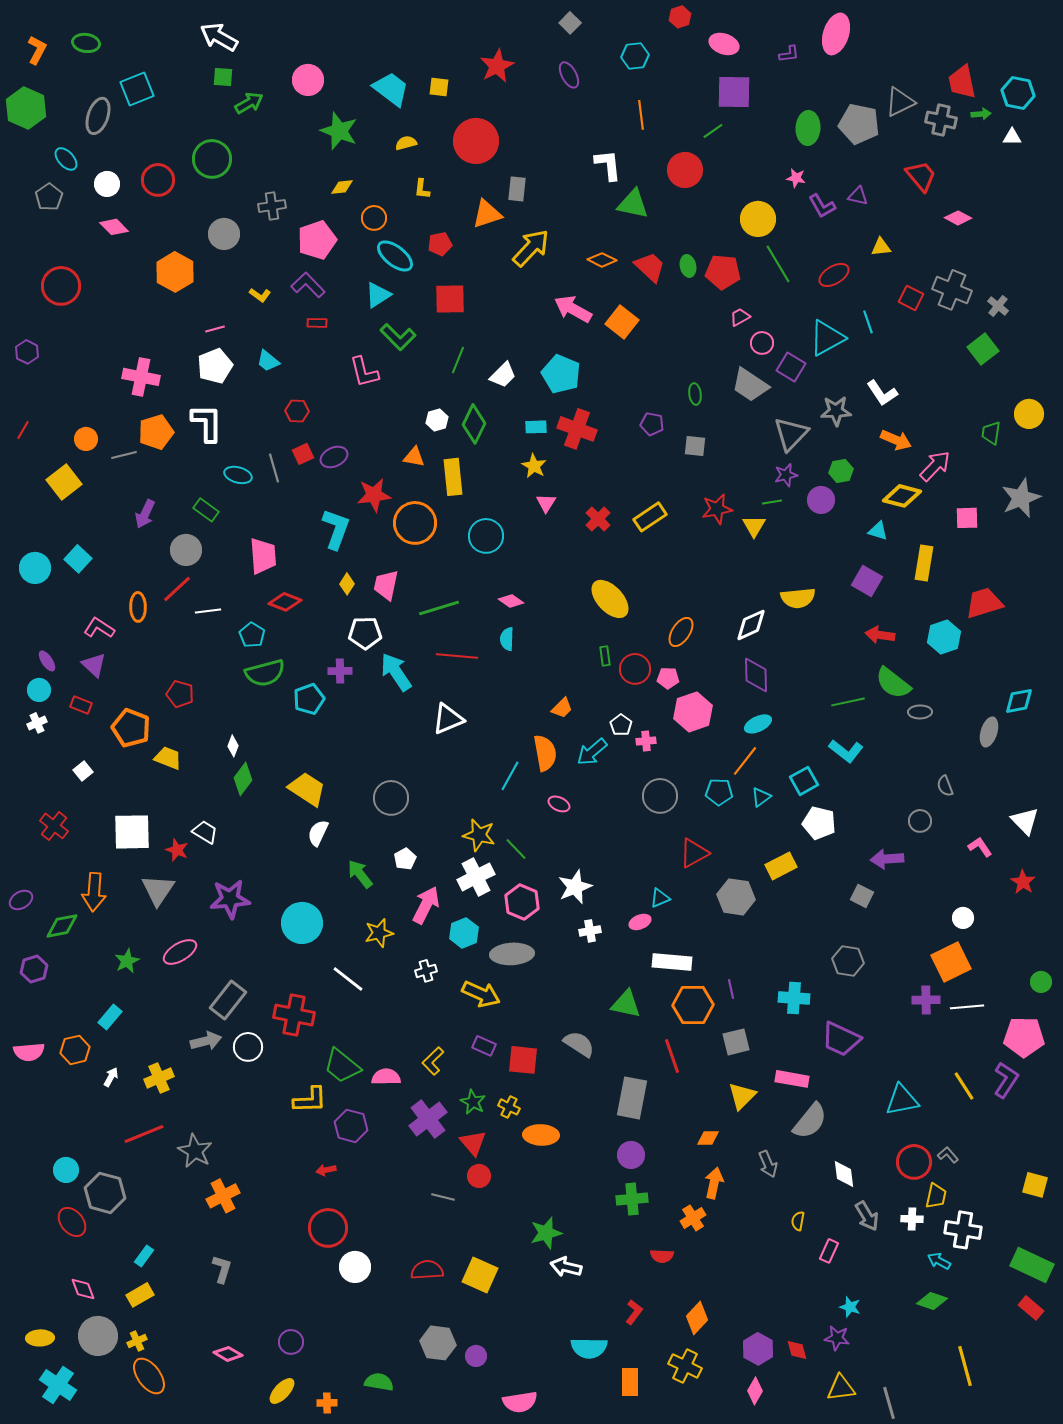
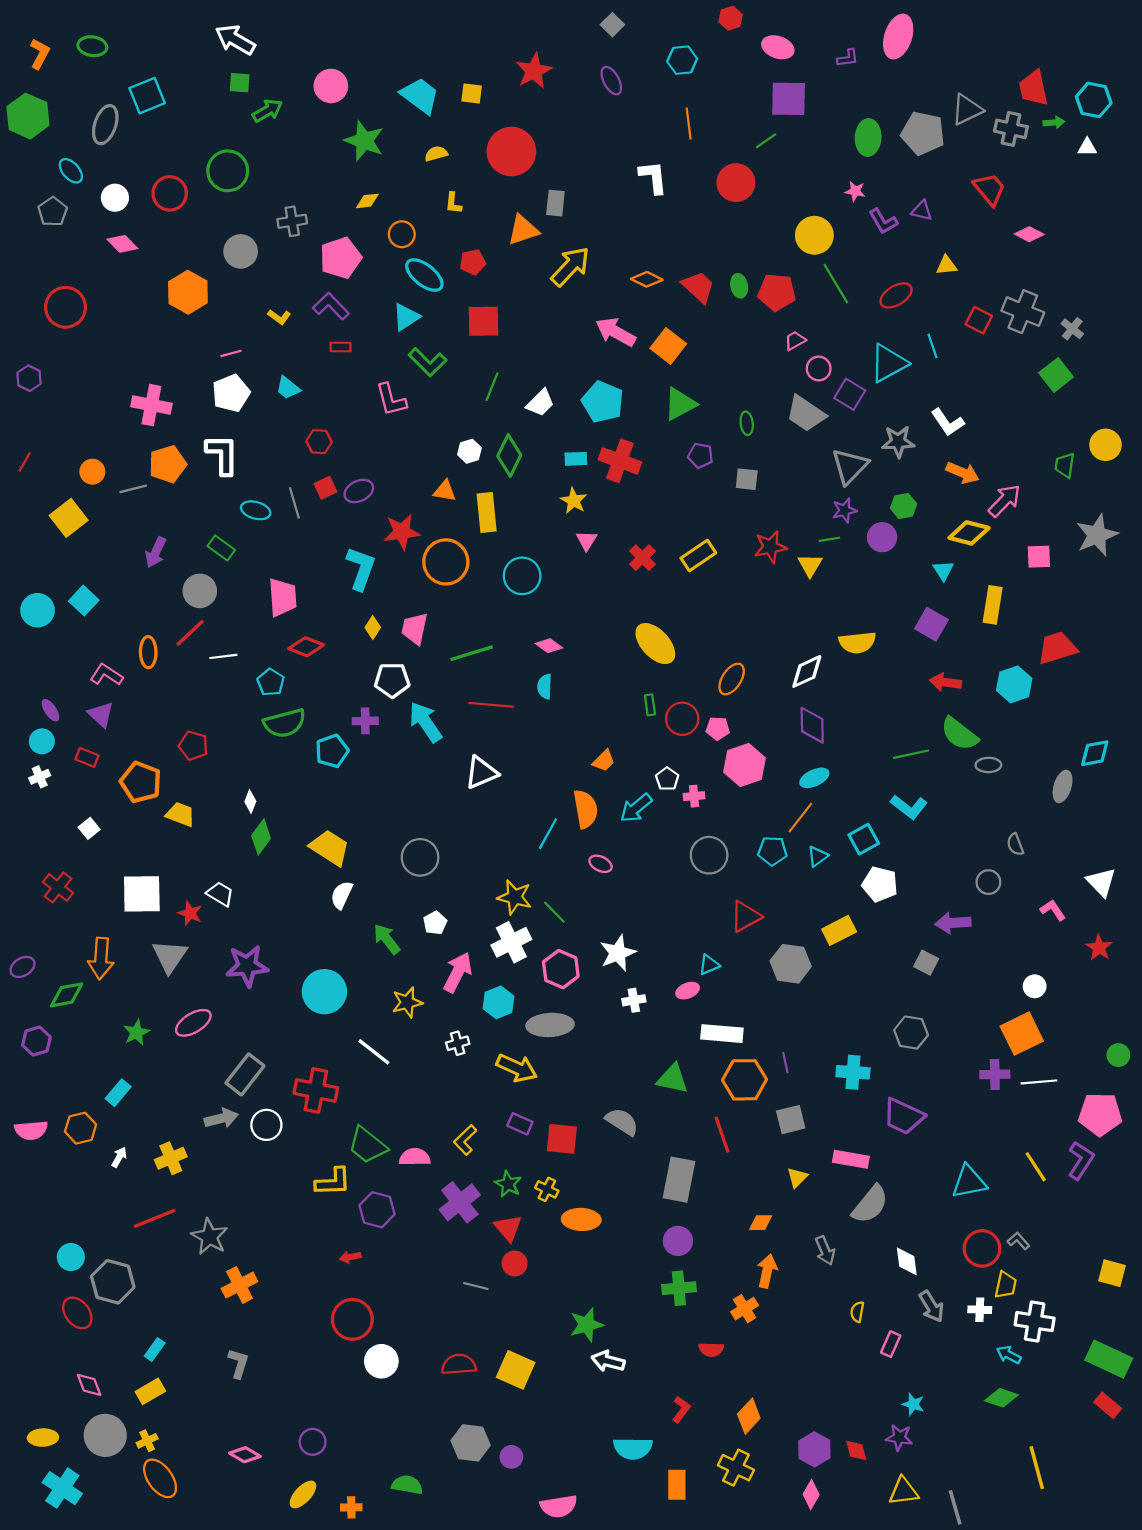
green triangle: (633, 204) -> (680, 404), moved, turned -40
cyan triangle: (878, 531) -> (943, 571), turned 40
yellow triangle: (742, 1096) -> (797, 1178), size x0.7

